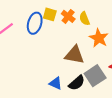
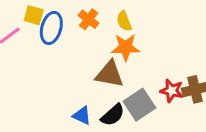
yellow square: (50, 14) -> (34, 15), moved
orange cross: (68, 16) -> (89, 19), moved
orange star: (99, 38) -> (126, 47), moved, turned -30

